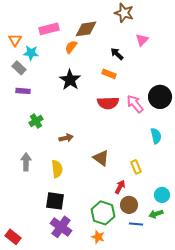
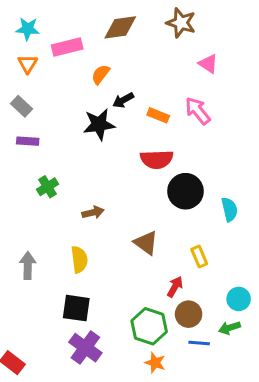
brown diamond: (86, 29) -> (120, 27), moved
orange triangle: (15, 40) -> (28, 64), moved
pink triangle: (142, 40) -> (208, 64), turned -40
cyan star: (31, 53) -> (28, 29), moved
black arrow: (117, 54) -> (123, 100), moved, turned -72
black star: (70, 80) -> (99, 124), turned 30
black circle: (160, 97) -> (185, 191), moved
pink arrow: (135, 104) -> (198, 111), moved
gray arrow: (26, 162) -> (28, 266), moved
orange star: (98, 237) -> (155, 363), moved

